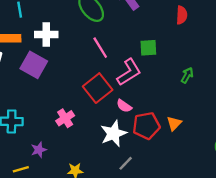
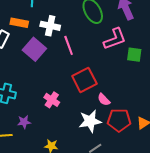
pink line: (100, 48) -> (69, 45), moved
pink L-shape: (129, 72) -> (115, 39), moved
pink cross: (65, 118) -> (52, 100), turned -35

